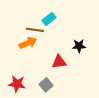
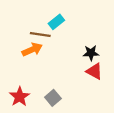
red triangle: (59, 62) -> (94, 71), moved, turned 35
red star: (17, 84) -> (20, 97), turned 30

